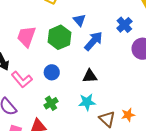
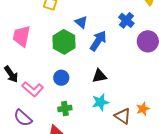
pink trapezoid: (26, 36) -> (22, 36), moved
green cross: (51, 103) -> (65, 109), turned 32

